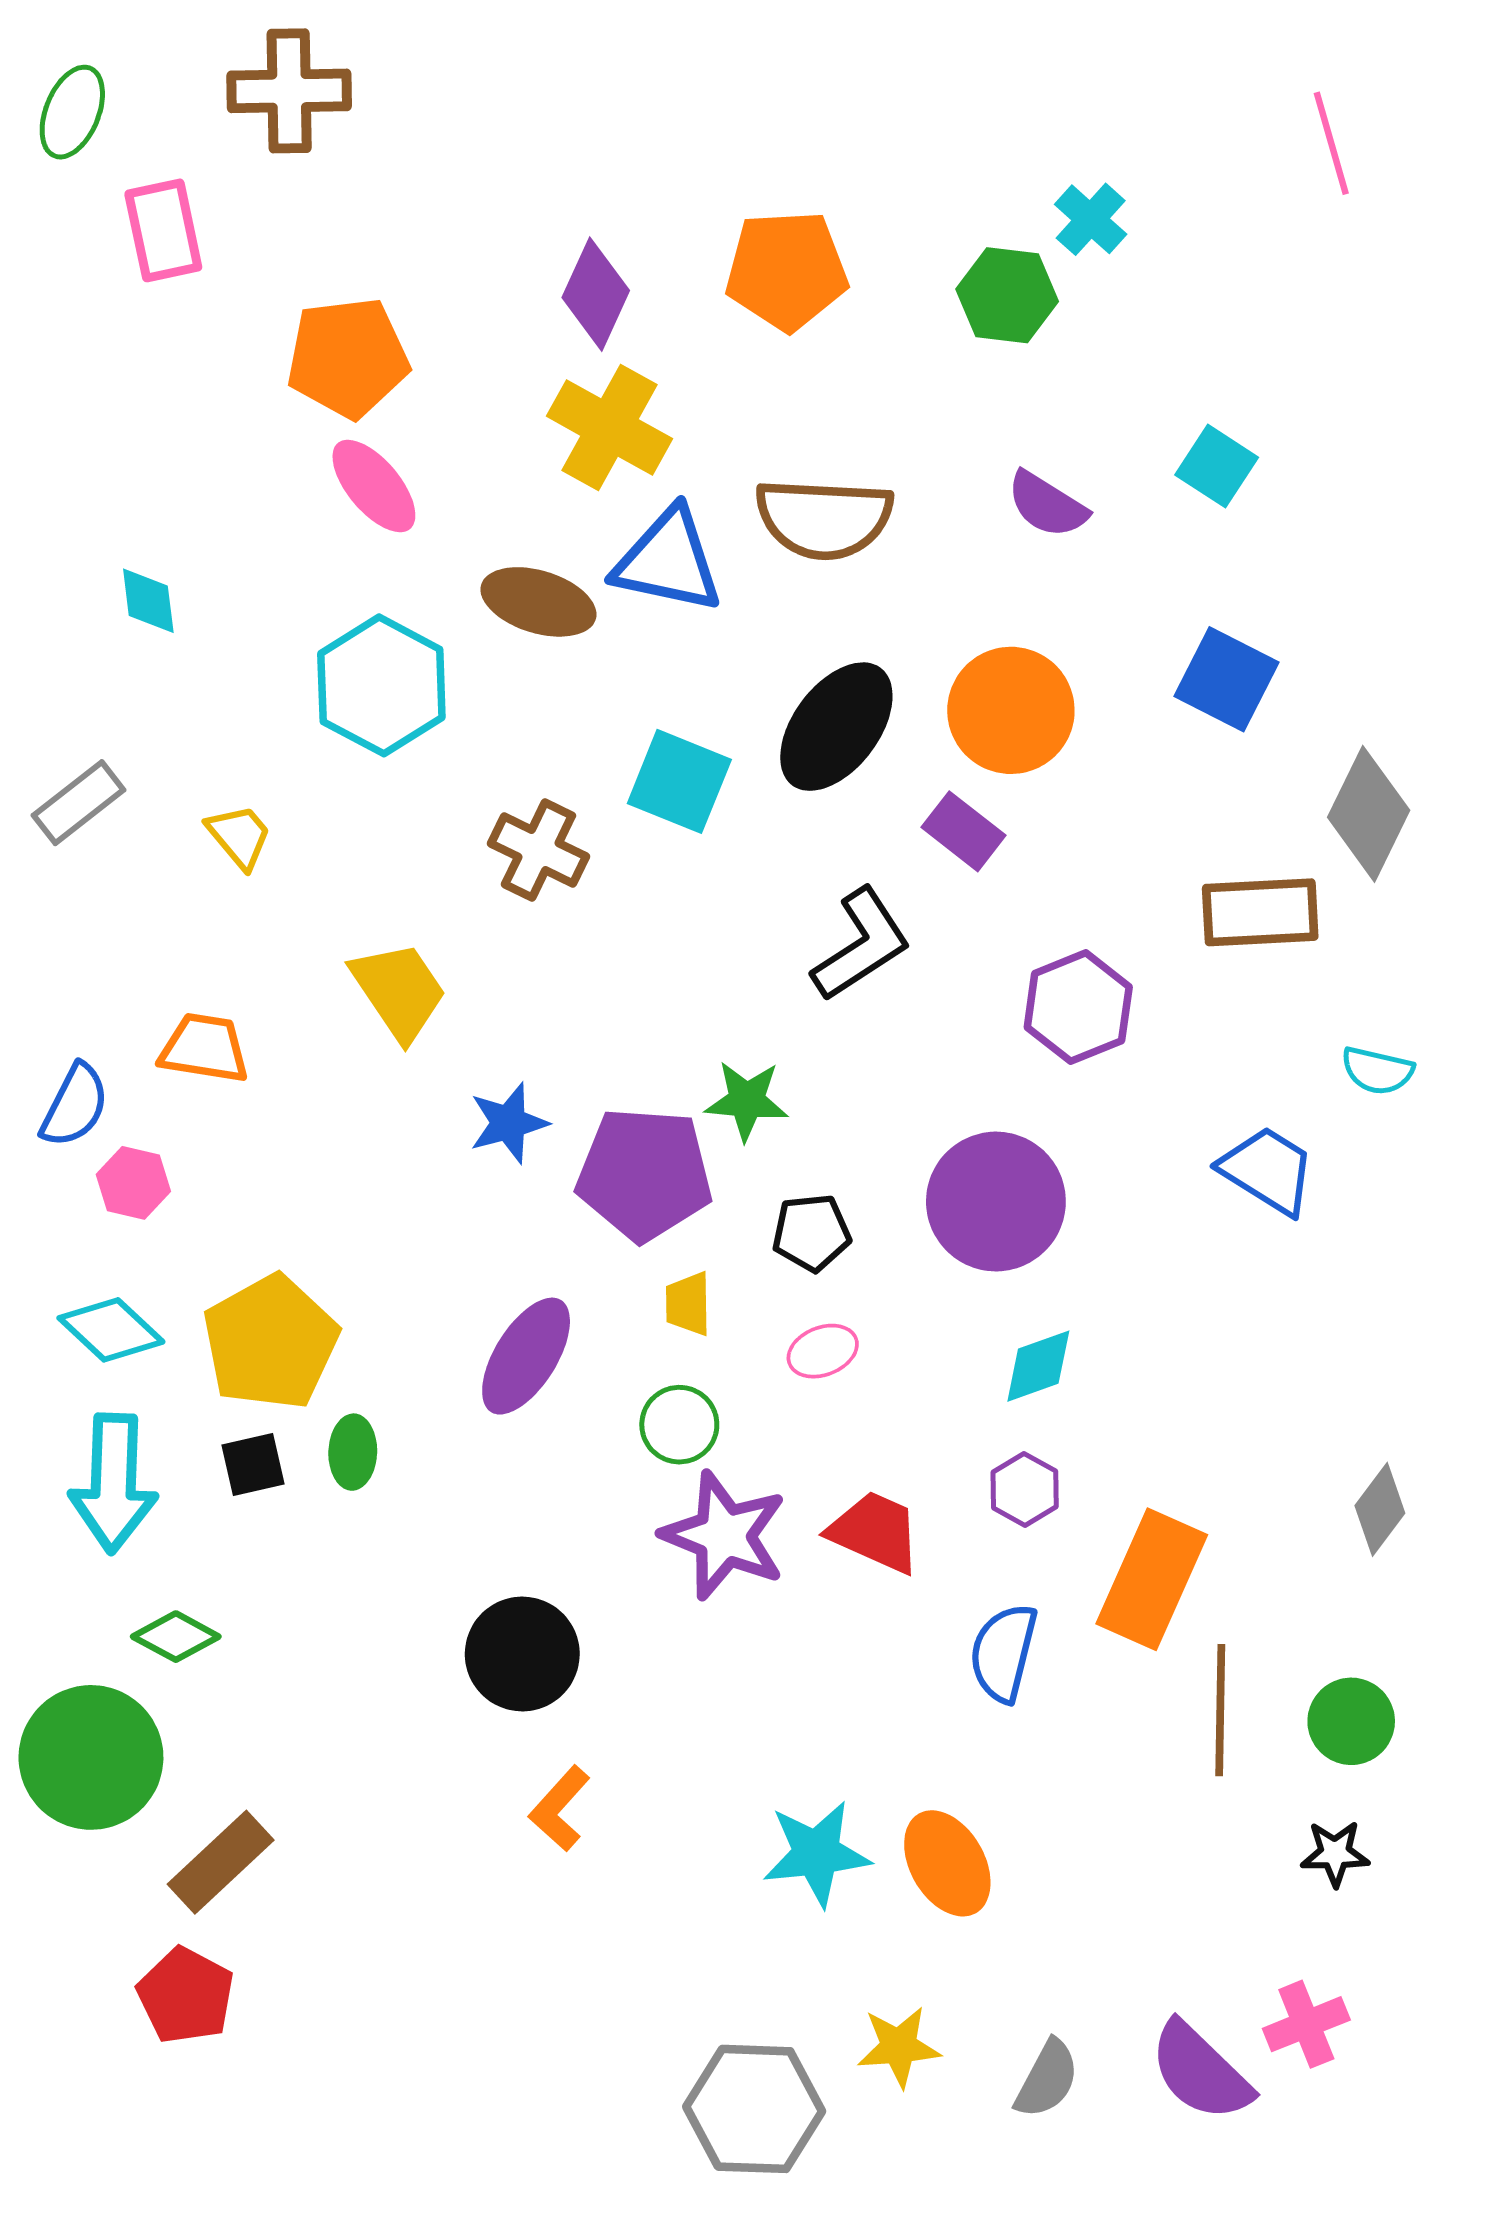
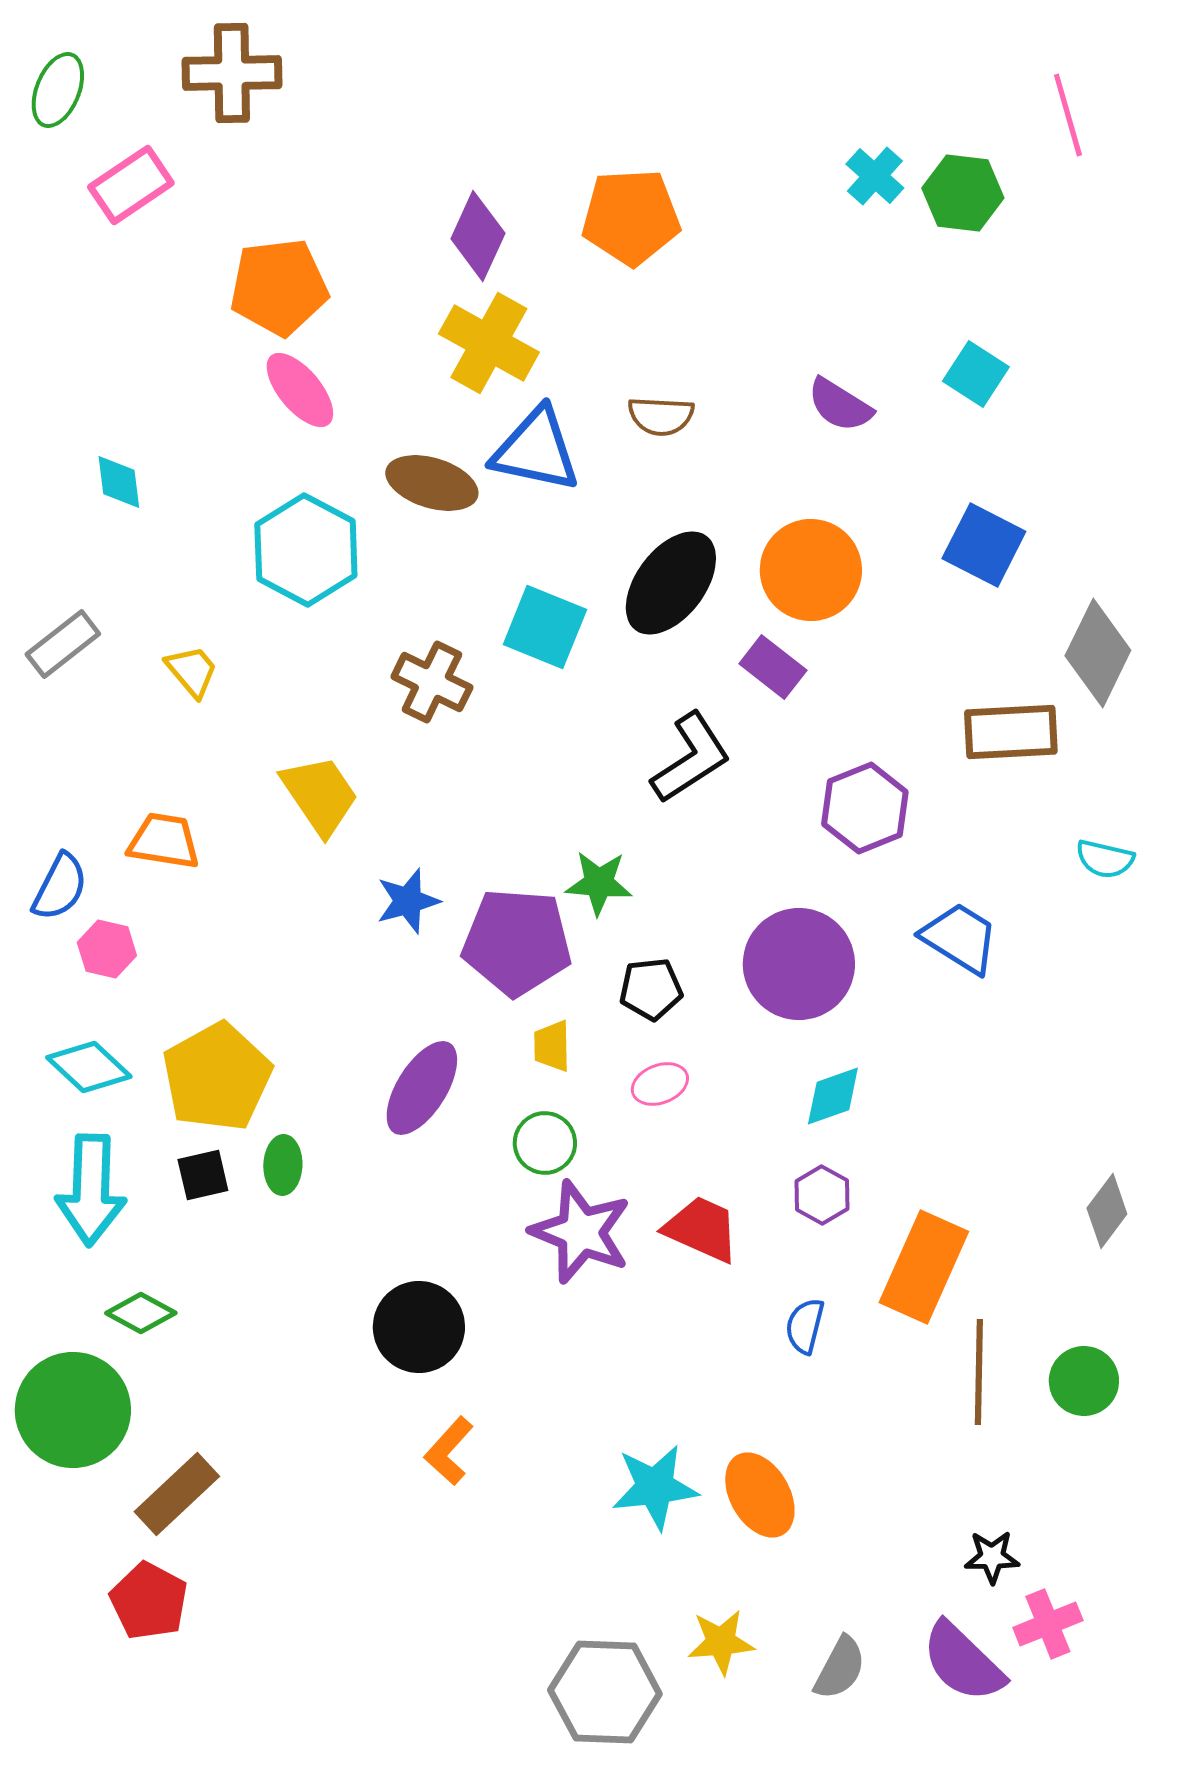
pink rectangle: (163, 230) -> (131, 185), turned 68
green hexagon: (1007, 295) -> (963, 193), moved
brown semicircle: (824, 518) -> (661, 416), size x0.6
blue trapezoid: (1268, 1170) -> (960, 938), moved
blue semicircle: (1003, 1653) -> (805, 1326), size x0.7
black star: (1335, 1853) -> (992, 1557), moved

